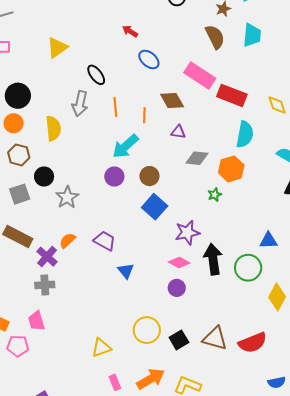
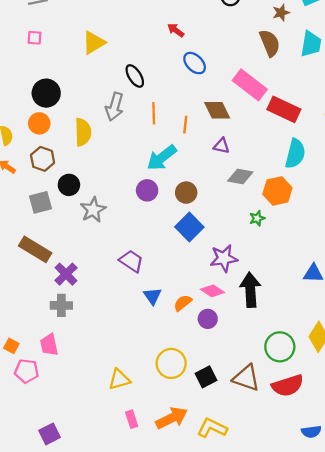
orange semicircle: (67, 240) -> (183, 303), moved
green circle: (248, 268) -> (280, 347), moved

